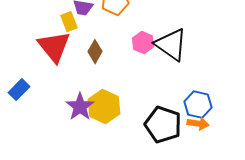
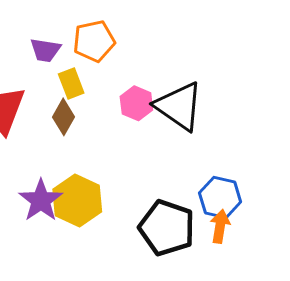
yellow rectangle: (69, 22) -> (71, 84), moved
orange arrow: (198, 124) -> (220, 226), turned -90

